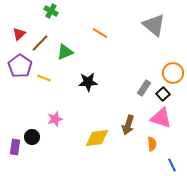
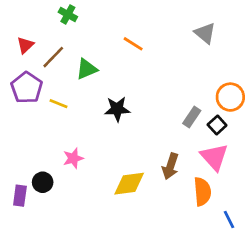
gray triangle: (154, 25) -> (205, 33), size x0.7
pink triangle: (161, 118) -> (214, 157), turned 30
orange semicircle: (152, 144) -> (202, 192), size x1.5

